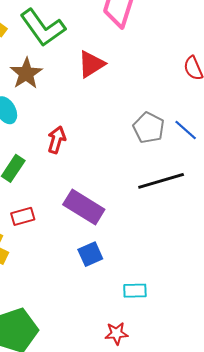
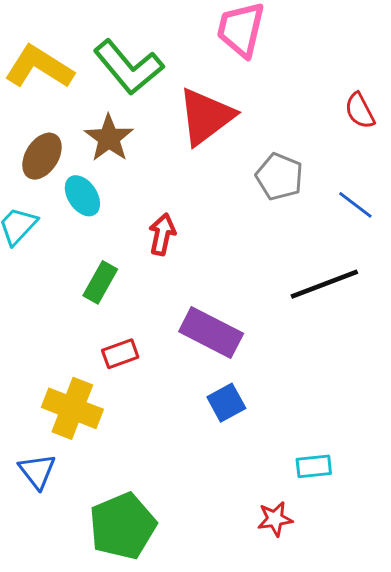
red triangle: (91, 64) -> (206, 116), size x1.4
gray pentagon: (149, 128) -> (279, 177), moved
cyan rectangle: (135, 291) -> (314, 466), moved

